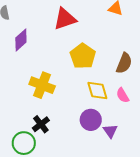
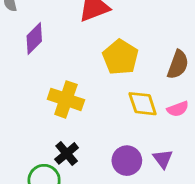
pink semicircle: (123, 95) -> (178, 109), turned -77
purple circle: (91, 120) -> (127, 161), moved

